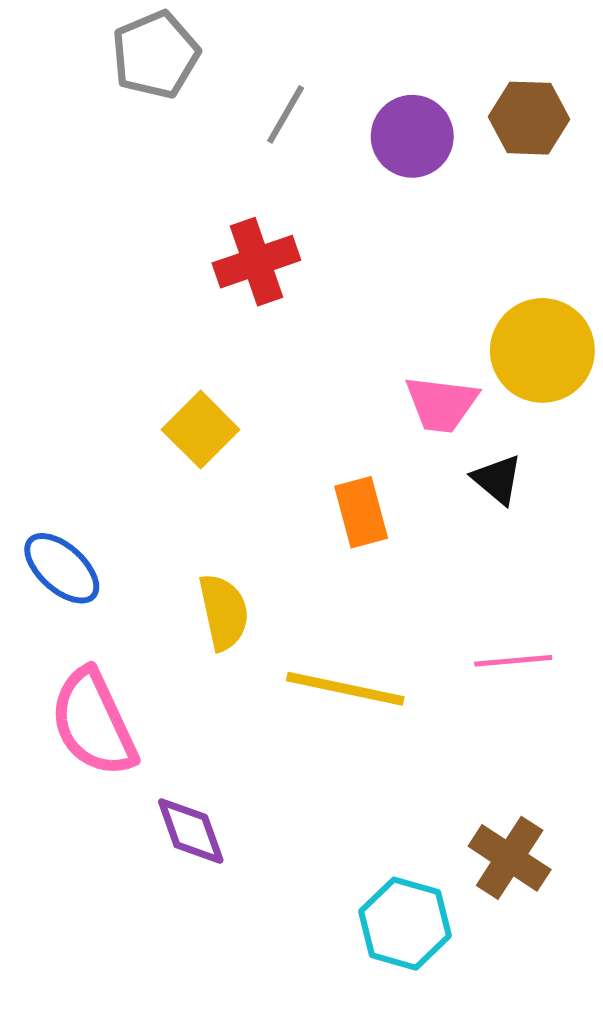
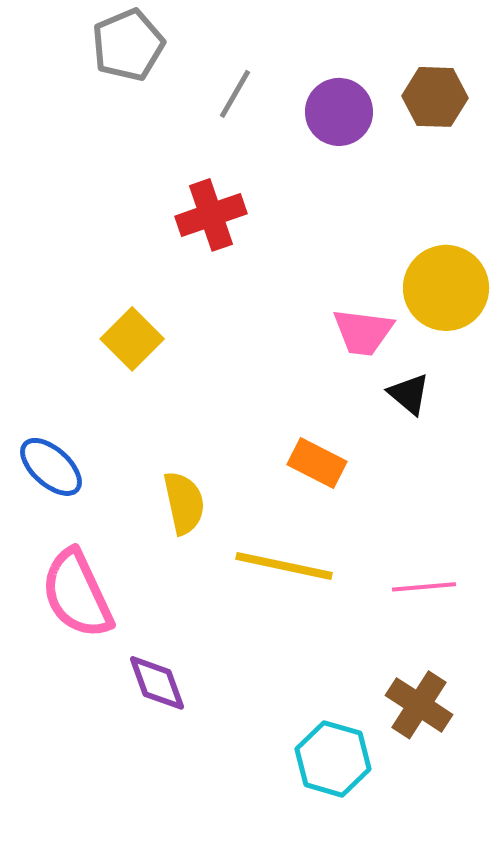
yellow square: (201, 430) -> (132, 339), moved
orange rectangle: (361, 512) -> (317, 463), moved, turned -48
pink line: (513, 661) -> (424, 587), moved

